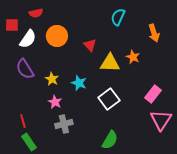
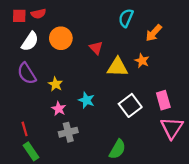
red square: (12, 25) -> (19, 16), moved
orange arrow: (154, 33) -> (154, 33), moved, turned 60
cyan star: (79, 83) -> (86, 100), moved
pink rectangle: (153, 94) -> (163, 100), turned -54
white square: (109, 99) -> (130, 105), moved

